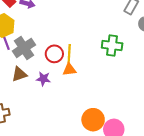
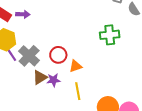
yellow line: (69, 54) -> (78, 91), moved
brown triangle: (19, 74) -> (40, 77), moved

